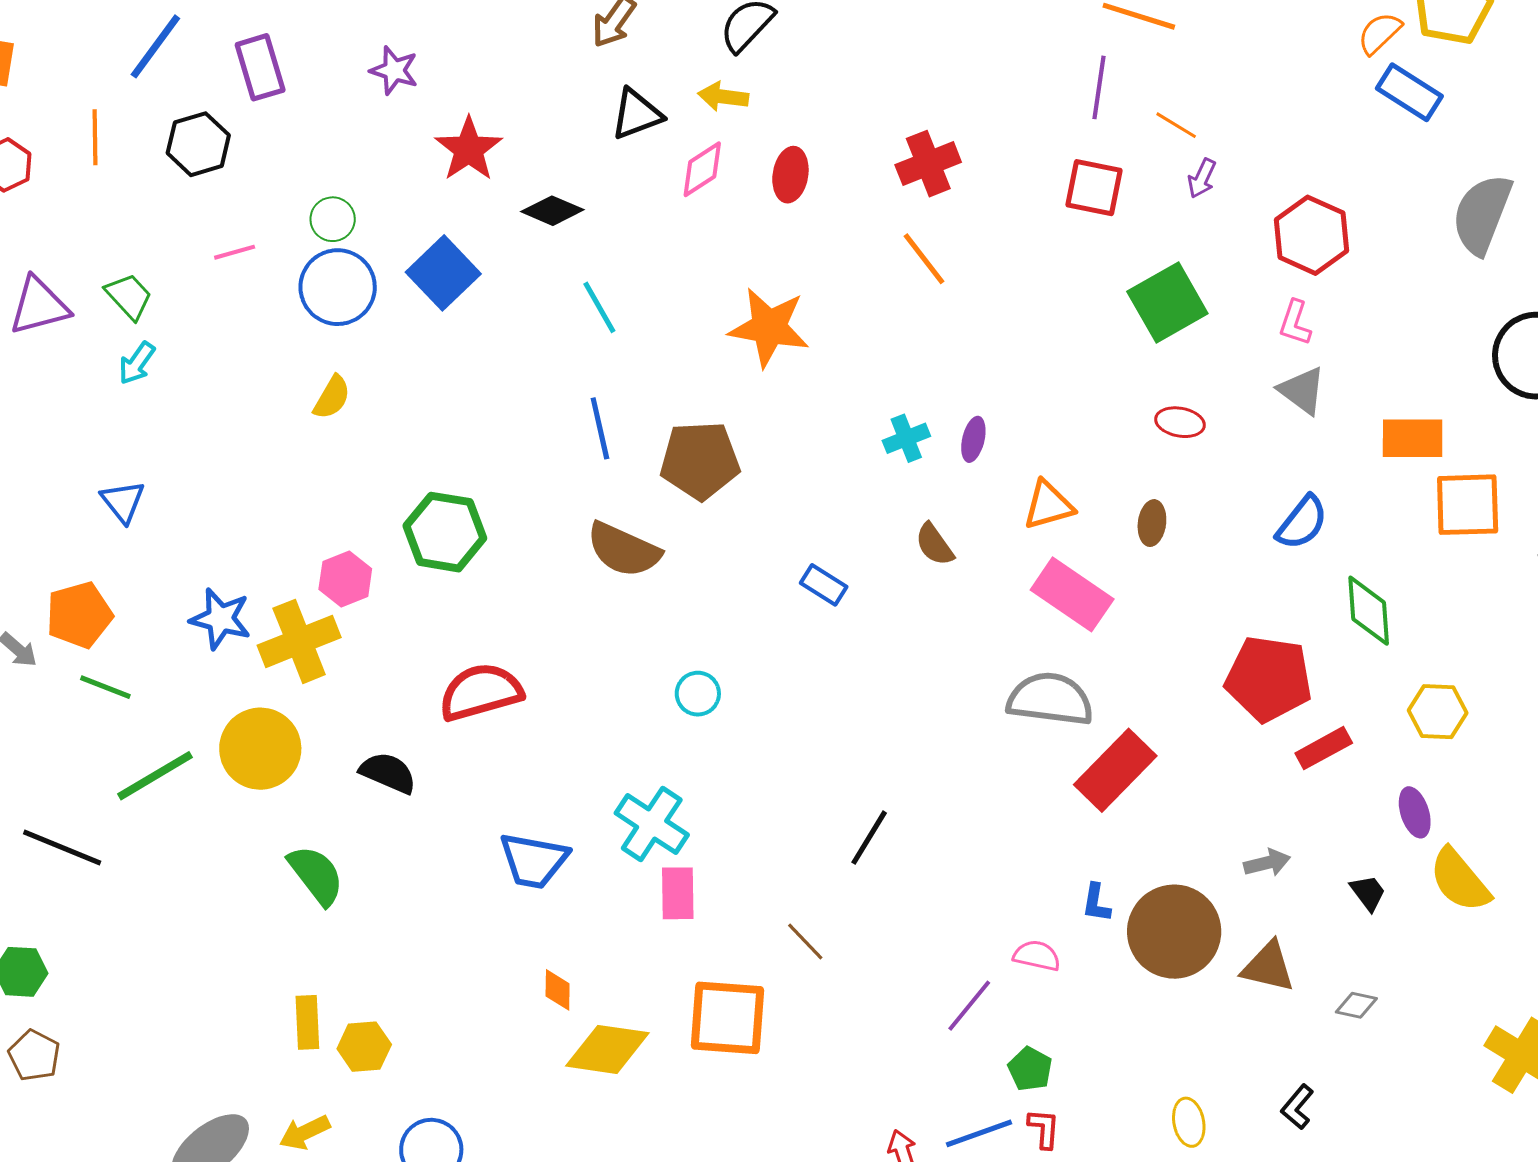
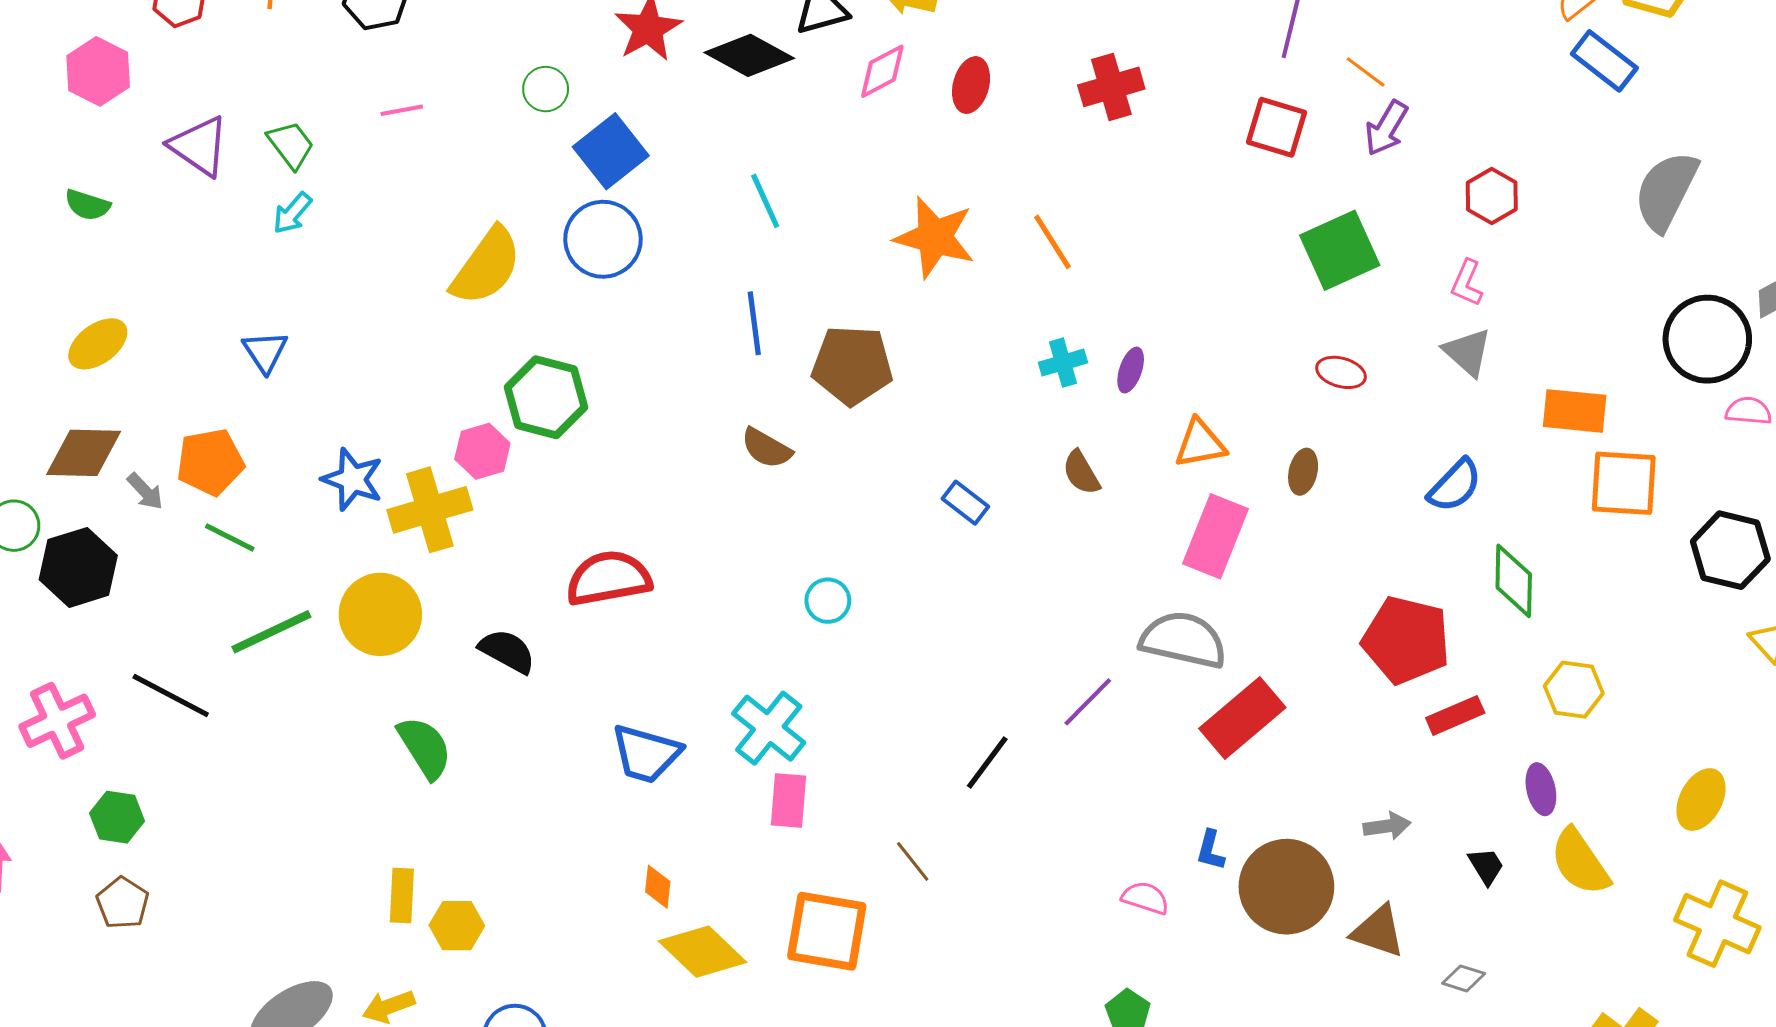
purple arrow: (1202, 178) -> (1386, 128), size x1.4
black diamond: (552, 211) -> (749, 55), moved, size x1.4
green circle: (333, 219) -> (546, 89), moved
red hexagon: (1312, 235) -> (1492, 196), size x0.7
orange line: (924, 259) -> (1052, 242), moved
blue circle: (338, 287) -> (603, 239), moved
purple triangle: (39, 306) -> (199, 146), turned 44
yellow semicircle: (332, 397) -> (486, 266), size x1.8
green hexagon: (445, 532) -> (546, 397), moved
brown semicircle: (624, 550) -> (766, 448), size x0.7
pink rectangle: (1072, 594) -> (1215, 536), turned 72
purple line: (969, 1006) -> (1088, 702), moved
yellow diamond: (607, 1049) -> (702, 952), turned 30

